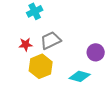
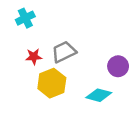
cyan cross: (35, 11) -> (25, 18), moved

